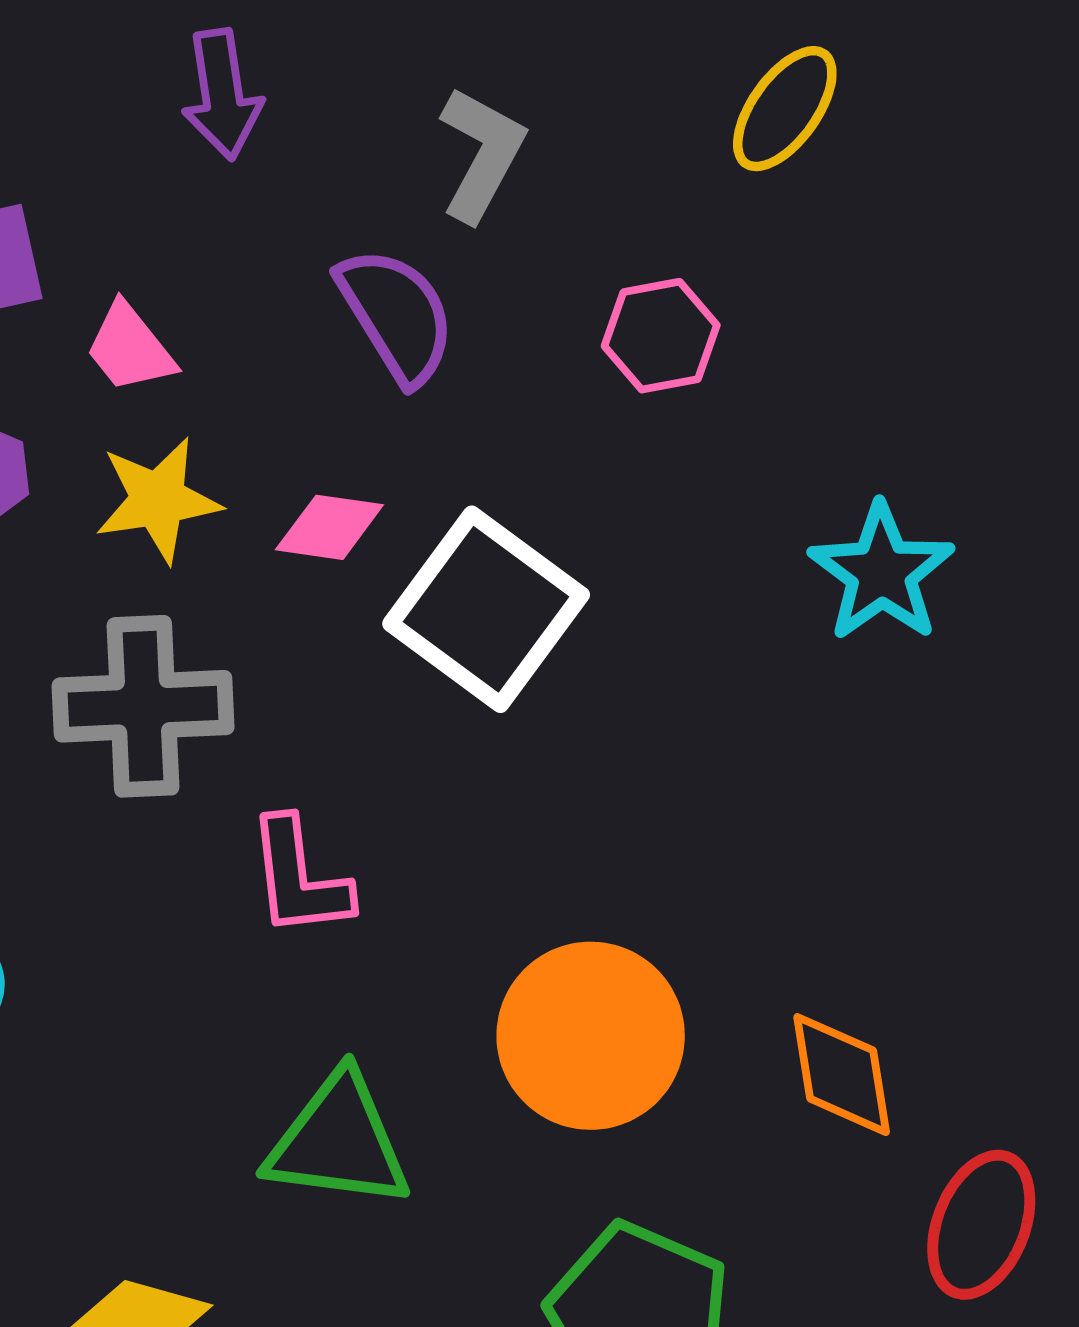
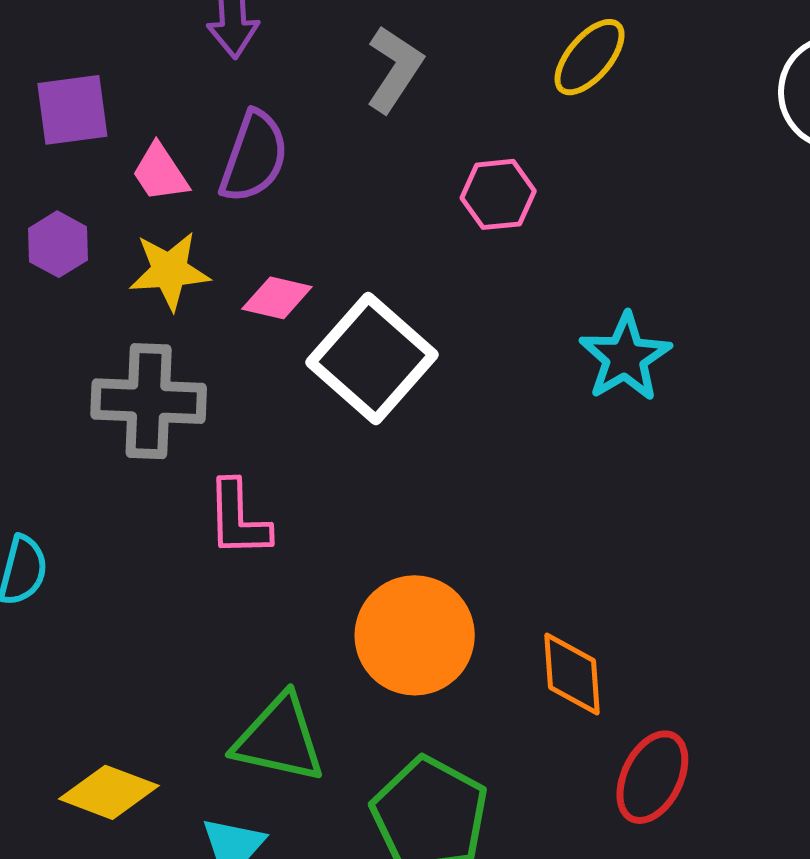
purple semicircle: (396, 315) -> (254, 157), moved, turned 46
green triangle: (338, 1141) -> (279, 739), moved

